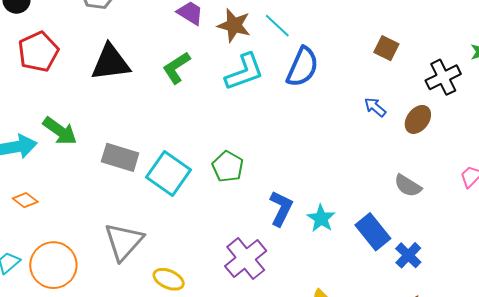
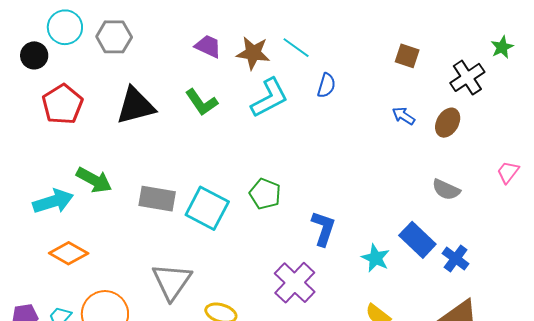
blue semicircle: (302, 67) -> (326, 85), size x0.6
green L-shape: (176, 68) -> (201, 102), turned -84
orange diamond: (25, 200) -> (69, 253), size x1.5
cyan star: (321, 218) -> (376, 258), moved

